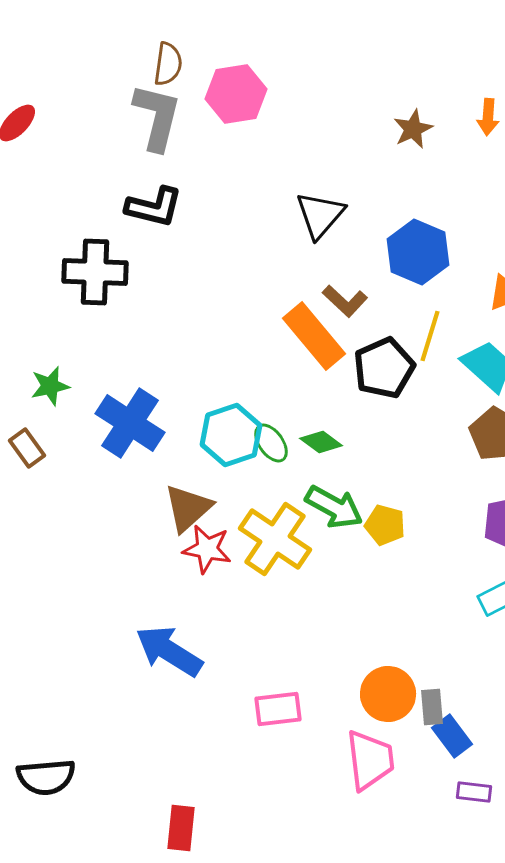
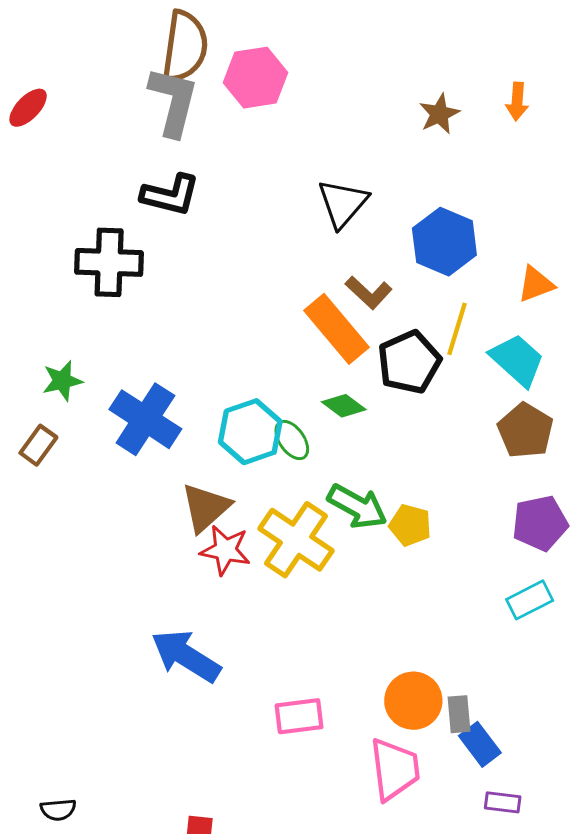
brown semicircle: (168, 64) -> (185, 46), size x1.6
green diamond: (321, 442) -> (344, 406), moved
brown rectangle: (27, 448) -> (38, 445), turned 72
black semicircle: (46, 777) -> (58, 810), moved, size x0.6

